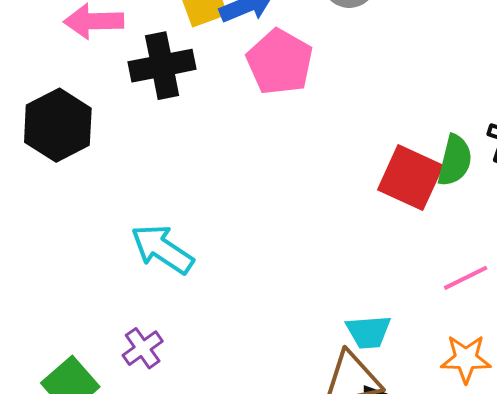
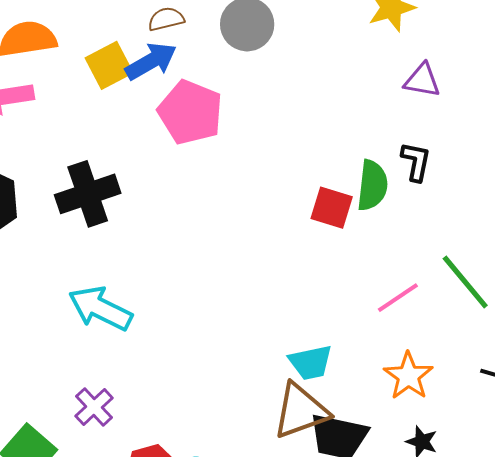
black cross: (162, 66) -> (88, 194), moved
red square: (410, 178) -> (332, 208), size x0.7
orange star: (466, 359) -> (408, 376), turned -30

